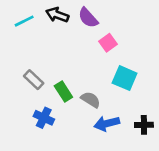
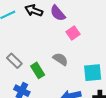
cyan square: (125, 78) -> (93, 73), moved, turned -30
gray semicircle: (91, 100) -> (60, 59), moved

